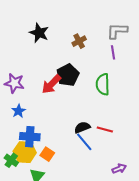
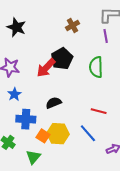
black star: (39, 33) -> (16, 27), moved
black semicircle: (82, 127) -> (54, 103), moved
blue line: (84, 142) -> (88, 133), moved
yellow hexagon: (25, 152) -> (58, 134), moved

